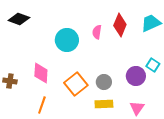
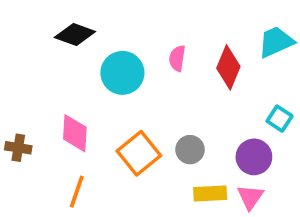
black diamond: (19, 19) -> (75, 35), moved
red diamond: (120, 25) -> (228, 67), moved
purple circle: (136, 76) -> (254, 157), moved
yellow rectangle: (104, 104) -> (210, 193), moved

